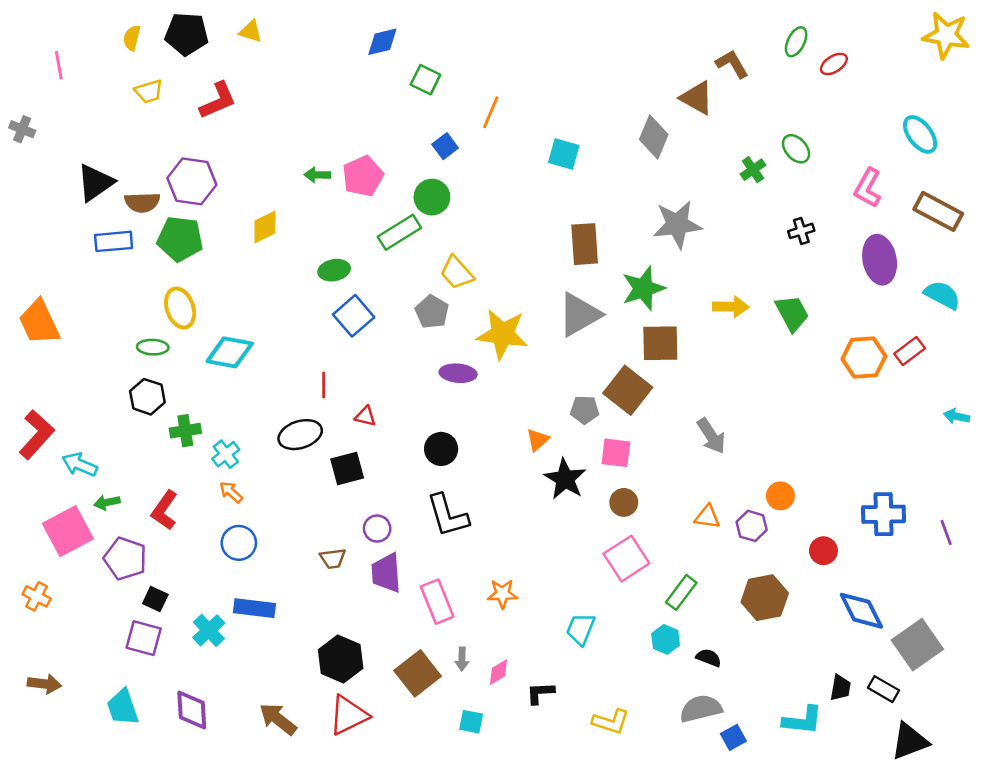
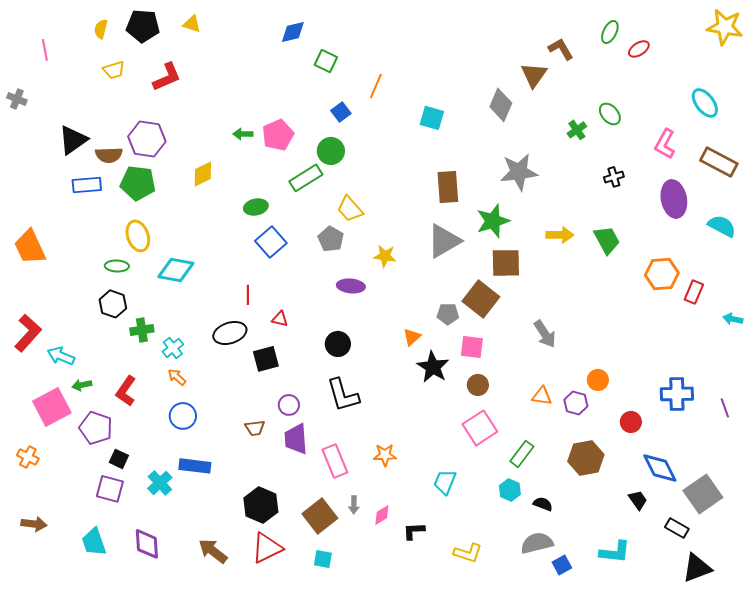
brown triangle: (697, 98) -> (534, 75), turned 36
yellow star: (502, 334) -> (385, 256), size x0.6
red rectangle: (910, 351) -> (694, 292), moved, turned -30
black trapezoid: (840, 688) -> (638, 500), moved, turned -45
cyan square: (471, 722) -> (323, 559), moved

